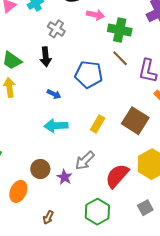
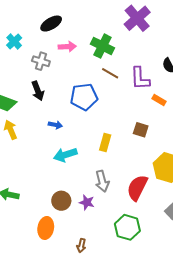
pink arrow: (95, 15) -> (67, 47), moved
green cross: (120, 30) -> (102, 46), turned 30
brown square: (135, 121) -> (141, 130), size x0.6
gray arrow: (85, 161) -> (102, 181), turned -45

